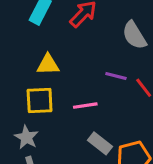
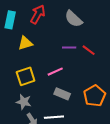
yellow triangle: (48, 65) -> (25, 43), moved
gray rectangle: (100, 143) -> (62, 94), moved

